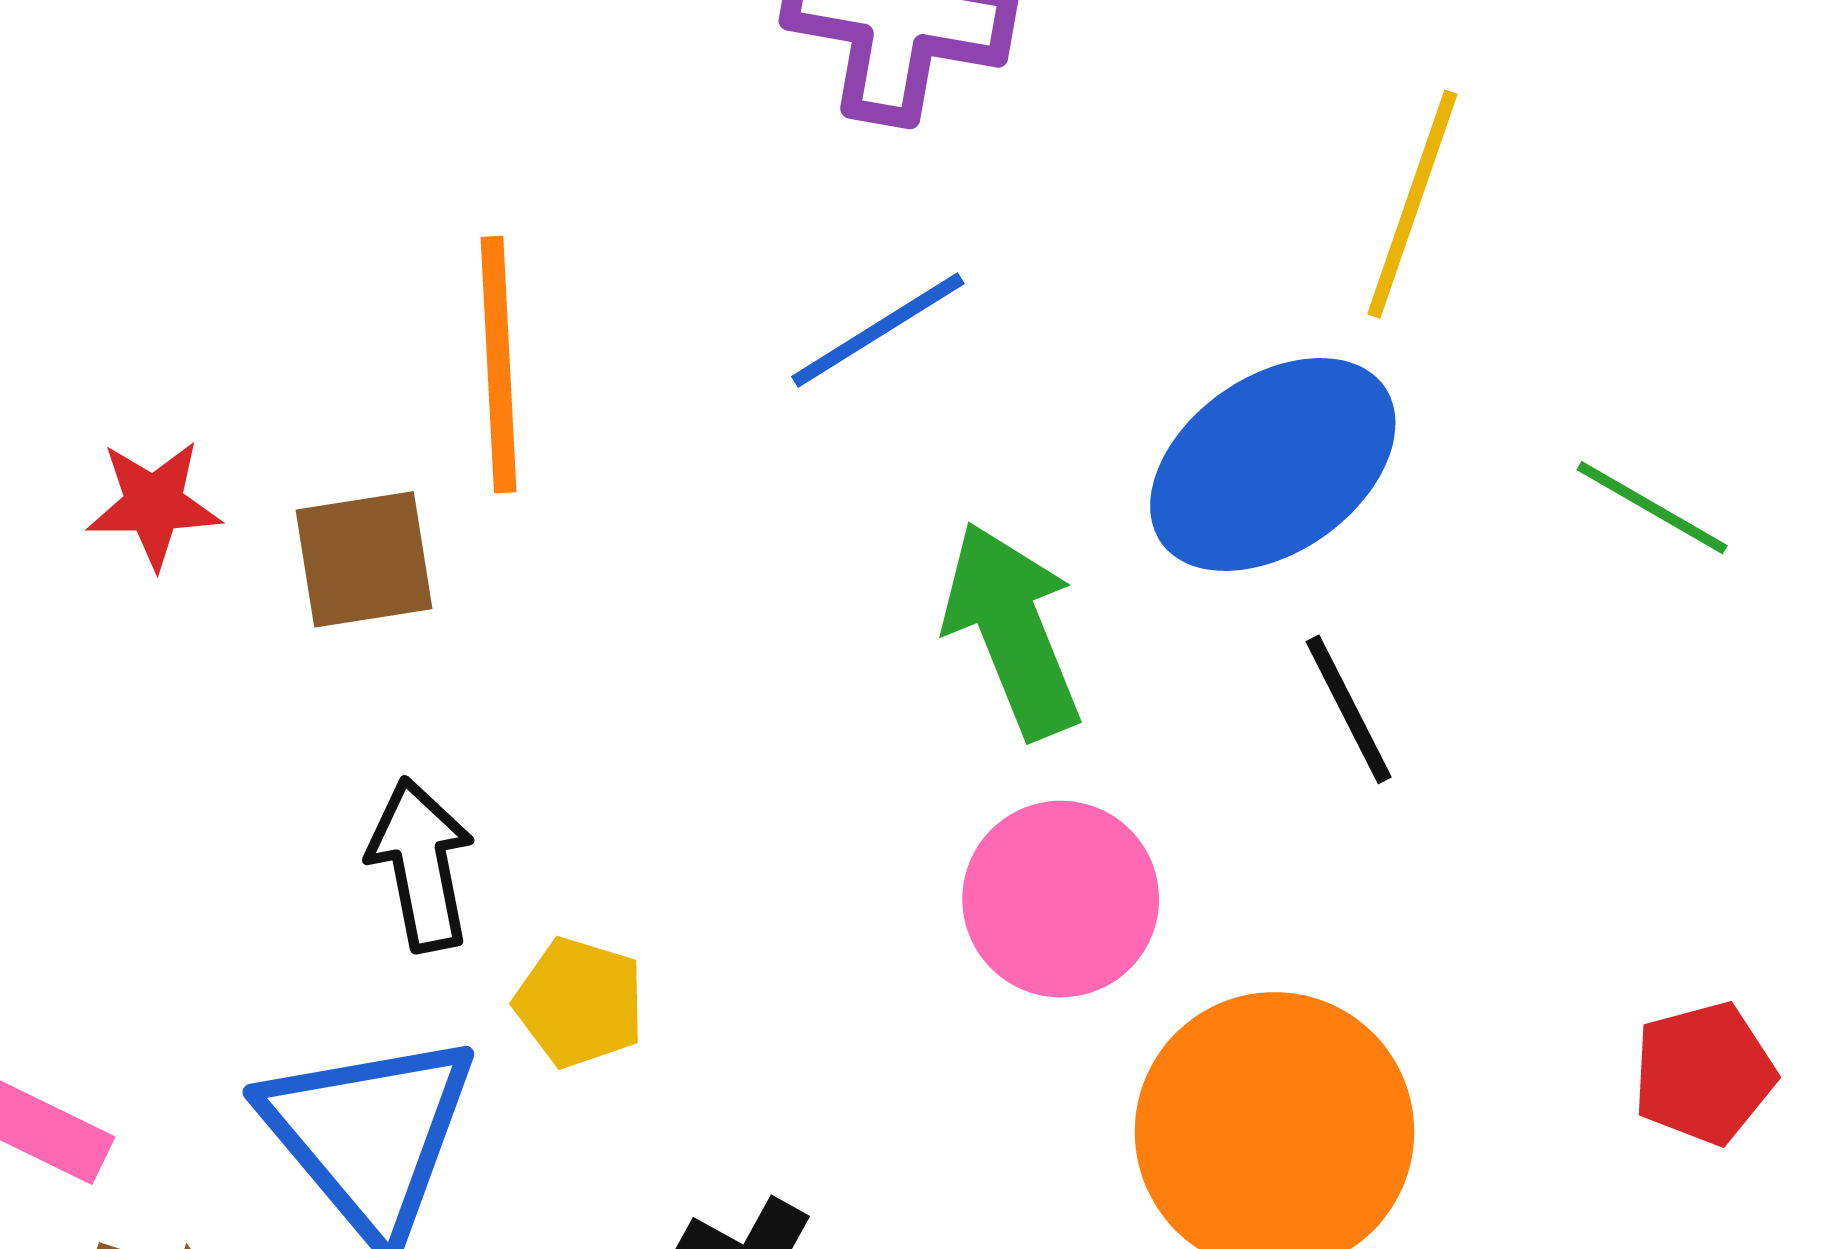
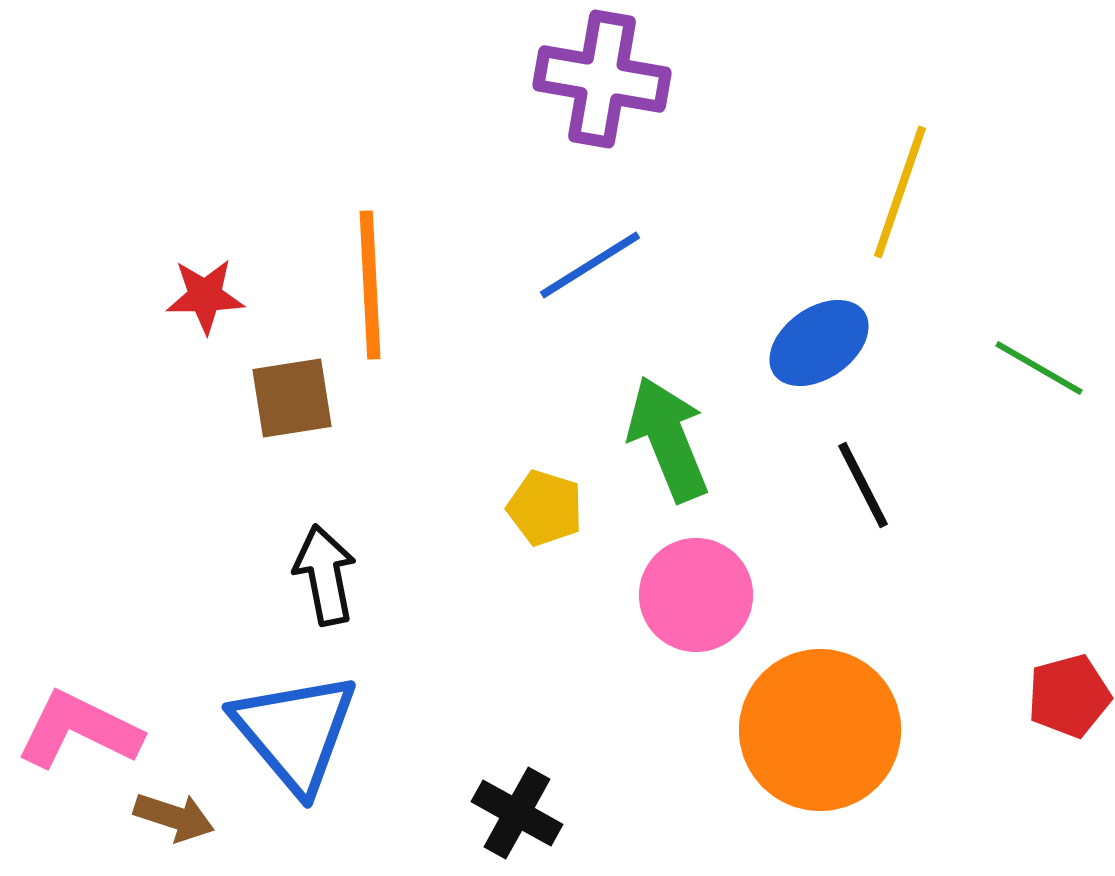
blue ellipse: (1273, 465) -> (819, 343), size x0.7
red star: (154, 504) -> (205, 296), moved
yellow pentagon: (580, 1003) -> (545, 508), moved

